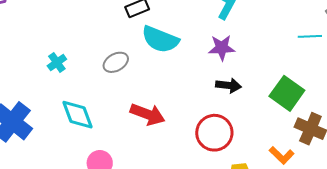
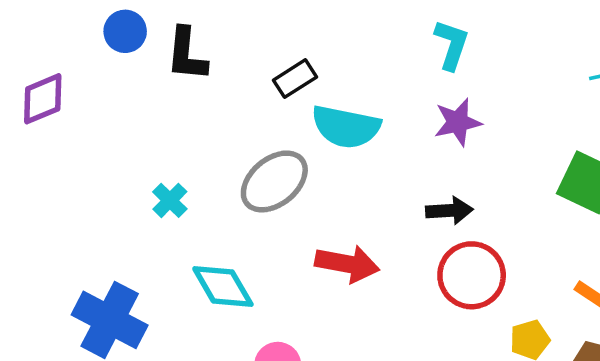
gray ellipse: (116, 62) -> (274, 181), size x1.5
black arrow: (228, 85) -> (449, 211), moved

